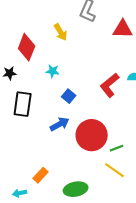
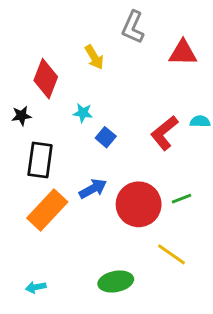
blue square: (69, 96) -> (106, 137), moved
green line: (117, 148) -> (181, 199), moved
orange rectangle: (41, 175) -> (47, 210), moved, size x1.8

